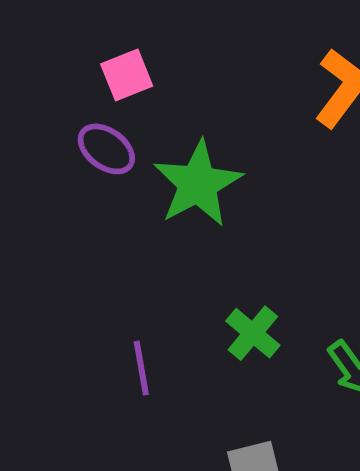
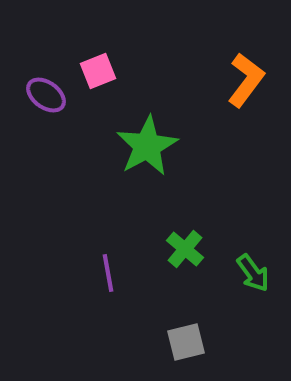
purple ellipse: (106, 149) -> (46, 95), moved

